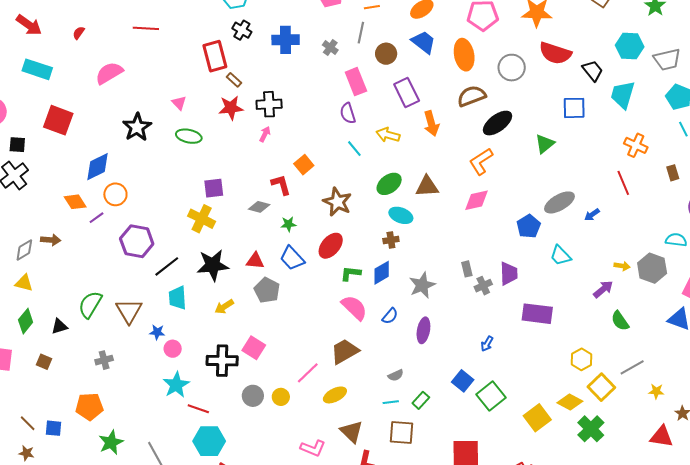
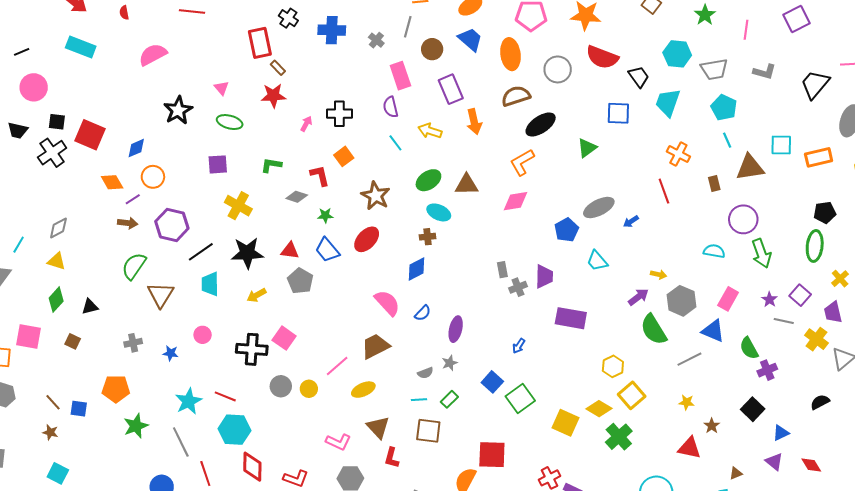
red semicircle: (79, 33) -> (124, 13), turned -48
black cross: (269, 104) -> (339, 114), moved
red square: (58, 120) -> (90, 135), moved
blue diamond: (98, 167) -> (136, 148), size x0.7
purple square: (214, 188) -> (218, 164), moved
brown arrow: (51, 240) -> (128, 223), moved
gray hexagon: (652, 268) -> (681, 301), moved
green L-shape: (351, 273) -> (271, 165), moved
gray star: (422, 285) -> (450, 363), moved, size x0.6
green semicircle: (90, 305) -> (134, 266), moved
green semicircle: (620, 321) -> (654, 330), size x1.5
blue star: (157, 332) -> (171, 353), moved
gray line: (632, 367) -> (689, 359), moved
cyan star: (176, 385) -> (189, 401), moved
yellow square: (537, 418) -> (565, 423), turned -32

